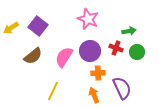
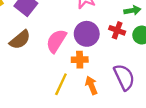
orange cross: (98, 73) -> (80, 60), moved
yellow line: (53, 91) -> (61, 84), moved

